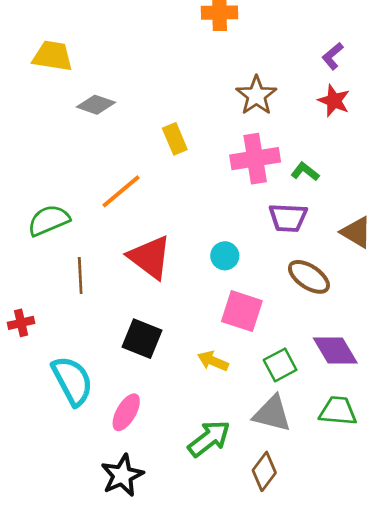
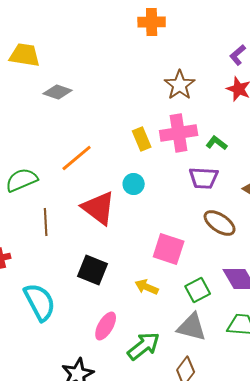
yellow rectangle: (175, 139) -> (142, 139), moved
cyan circle: (225, 256) -> (134, 184), moved
pink ellipse: (126, 412) -> (106, 326), moved

